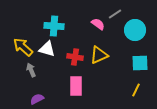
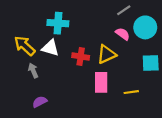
pink semicircle: (98, 24) -> (123, 34), moved
pink rectangle: (76, 86) -> (101, 82), moved
yellow line: (136, 90) -> (131, 92), moved, turned 56

